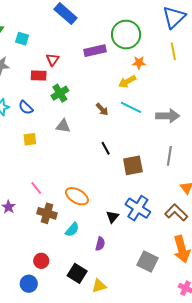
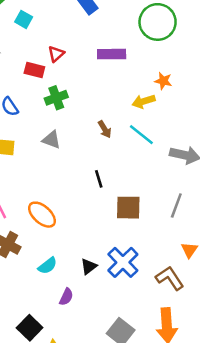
green circle: (126, 35) -> (158, 22), moved
orange ellipse: (77, 196) -> (42, 215), moved
cyan semicircle: (72, 230) -> (48, 266), moved

